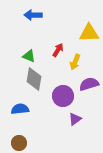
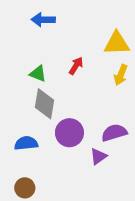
yellow arrow: (75, 62) -> (121, 75), moved
purple semicircle: (89, 84) -> (114, 133), moved
purple circle: (63, 96) -> (69, 133), moved

